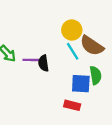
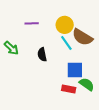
purple line: (31, 60) -> (32, 23), moved
green semicircle: (96, 75) -> (87, 84), moved, turned -42

